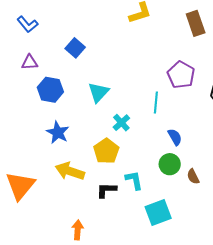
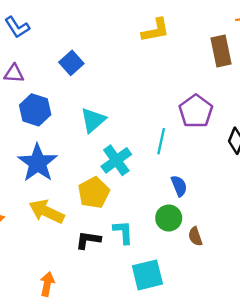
cyan cross: (121, 123) -> (116, 160), size x1.4
blue star: (58, 133) -> (38, 163), size x1.4

